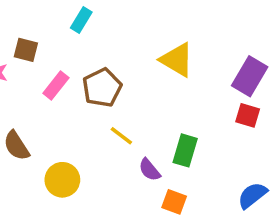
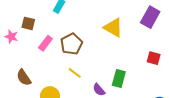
purple rectangle: (250, 76) -> (150, 17), moved
yellow line: (121, 136) -> (75, 73), moved

